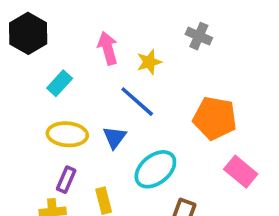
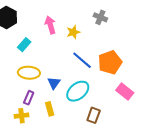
blue line: (137, 102) -> (82, 60), moved
orange pentagon: (215, 118) -> (110, 62), turned -30
blue triangle: (114, 137) -> (54, 83), moved

